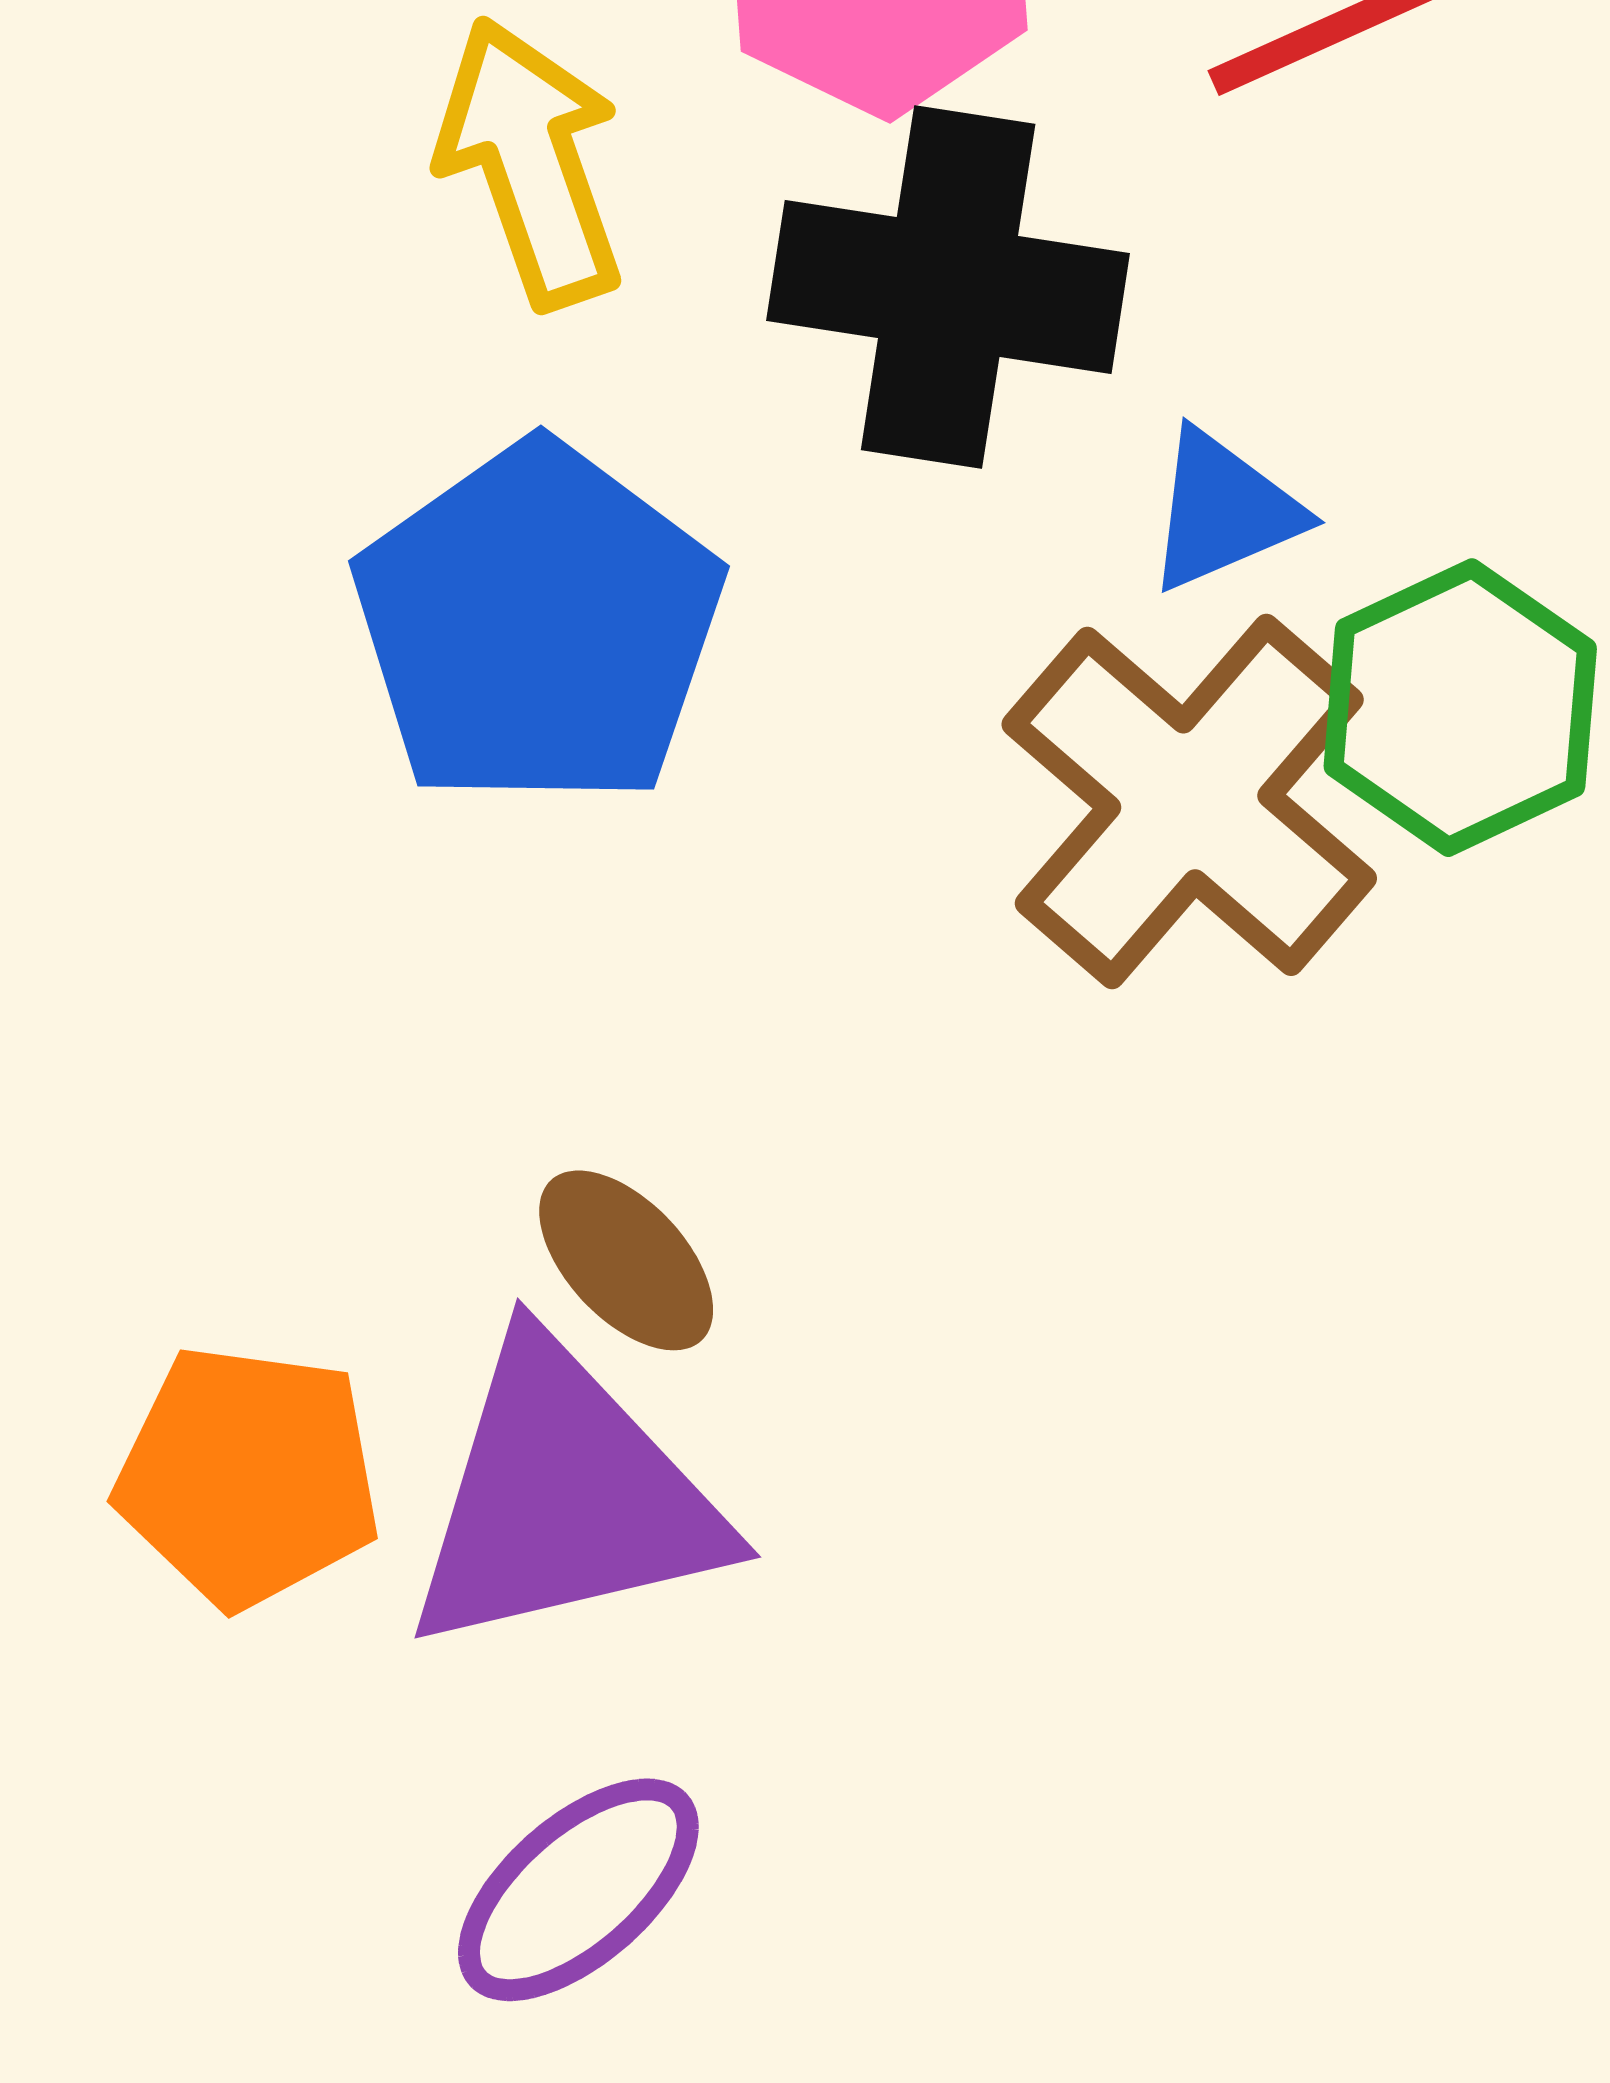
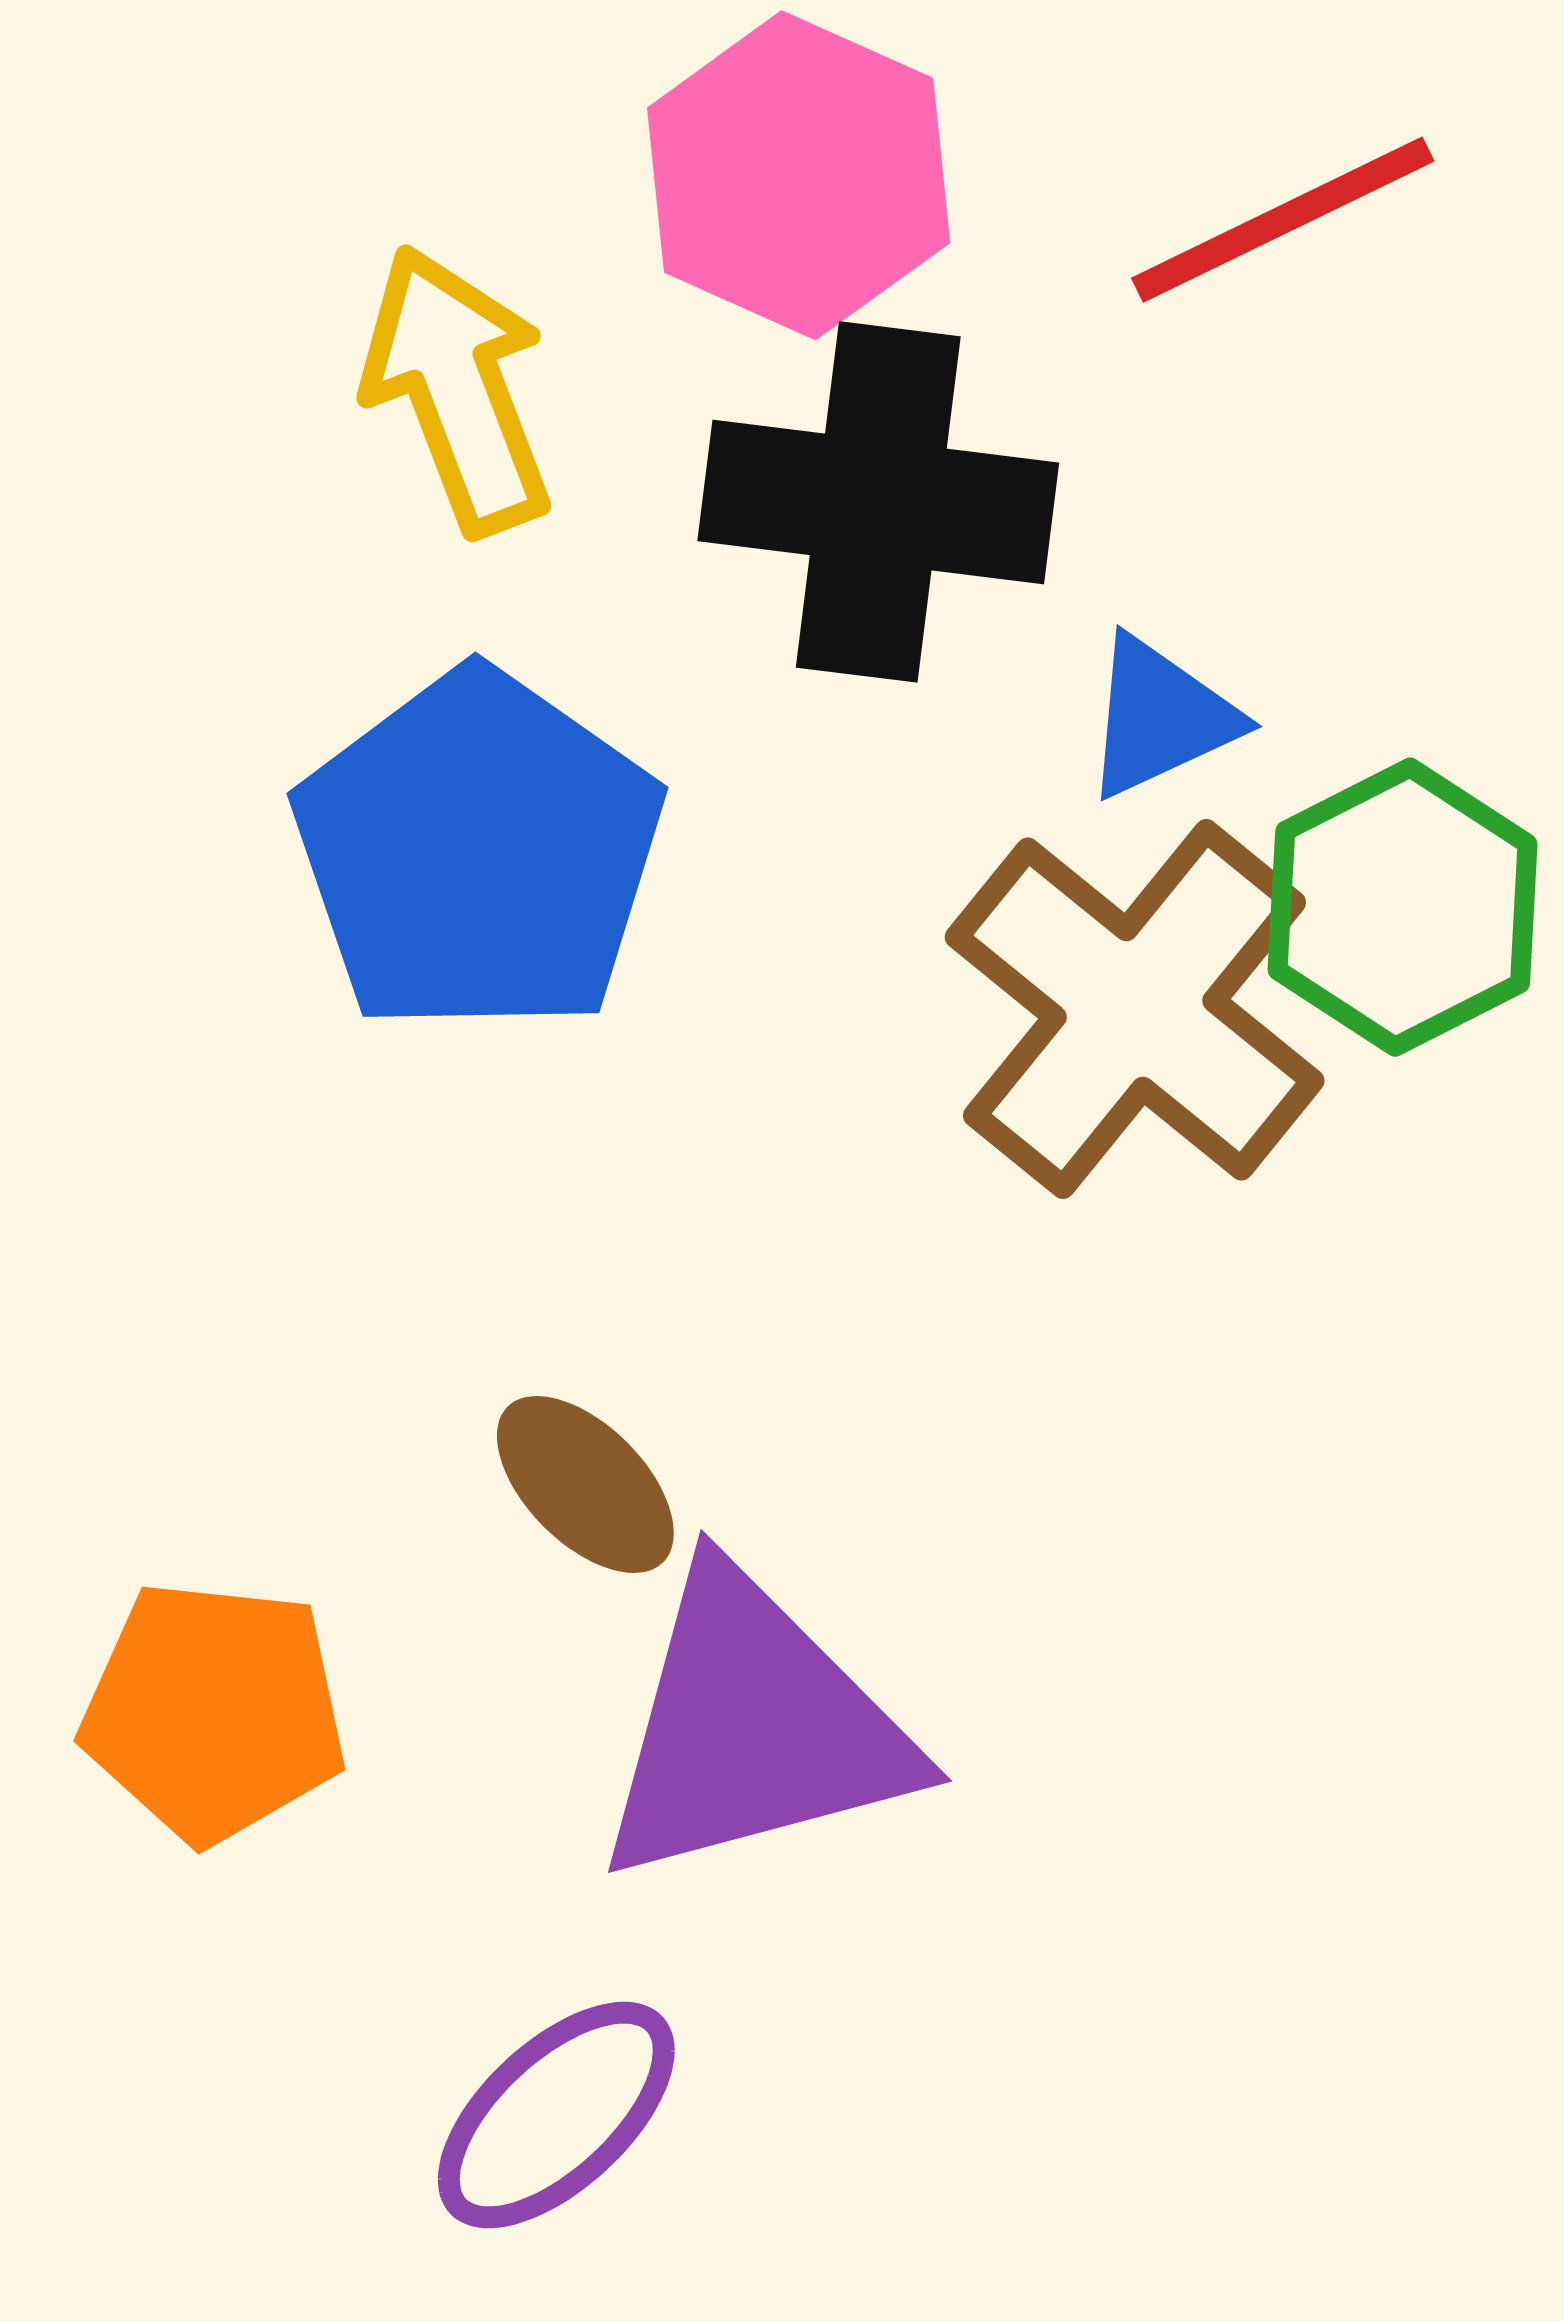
purple triangle: (565, 1498) -> (754, 1728), moved

